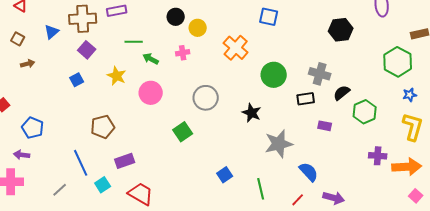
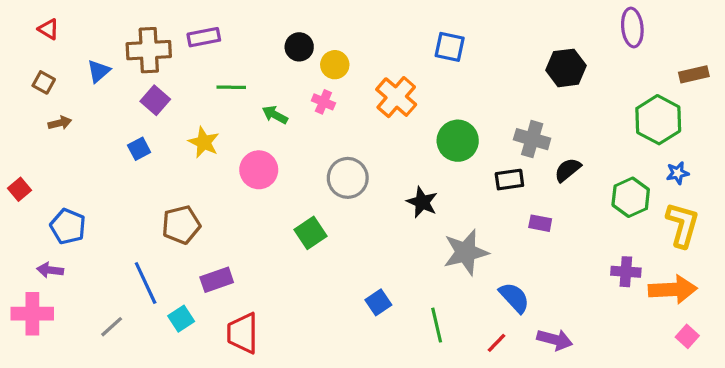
pink cross: (183, 53) -> (323, 102), moved, turned 32
green arrow: (151, 59) -> (275, 115), moved
green hexagon: (365, 112) -> (631, 197), moved
red trapezoid: (141, 194) -> (243, 333), turned -120

